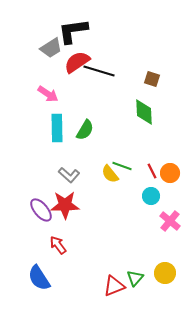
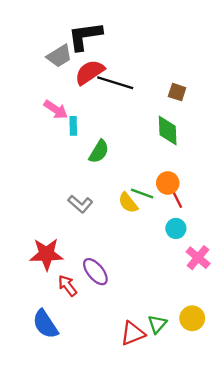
cyan rectangle: (57, 128) -> (73, 126), moved, size x0.6
orange circle: (170, 173) -> (168, 183), moved
red star: (65, 205) -> (46, 254), moved
purple ellipse: (41, 210) -> (95, 272), moved

